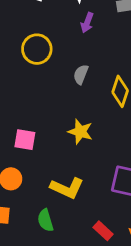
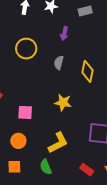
purple arrow: (87, 23) -> (64, 33), moved
yellow L-shape: (67, 188) -> (58, 143), turned -45

